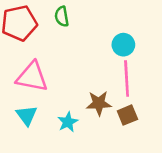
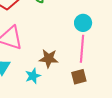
brown star: (99, 103) -> (49, 59), moved

